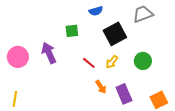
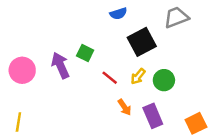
green square: (72, 31) -> (85, 53), moved, turned 32
green circle: (143, 61) -> (164, 80), moved

